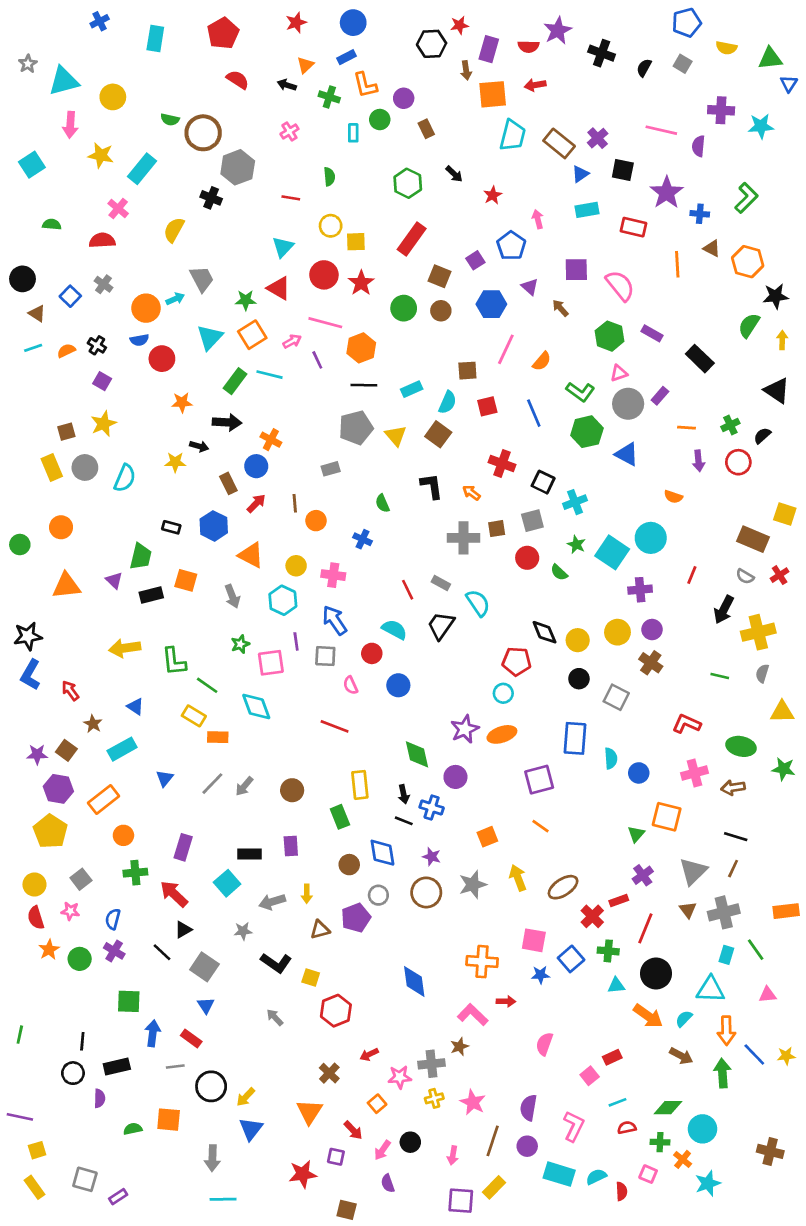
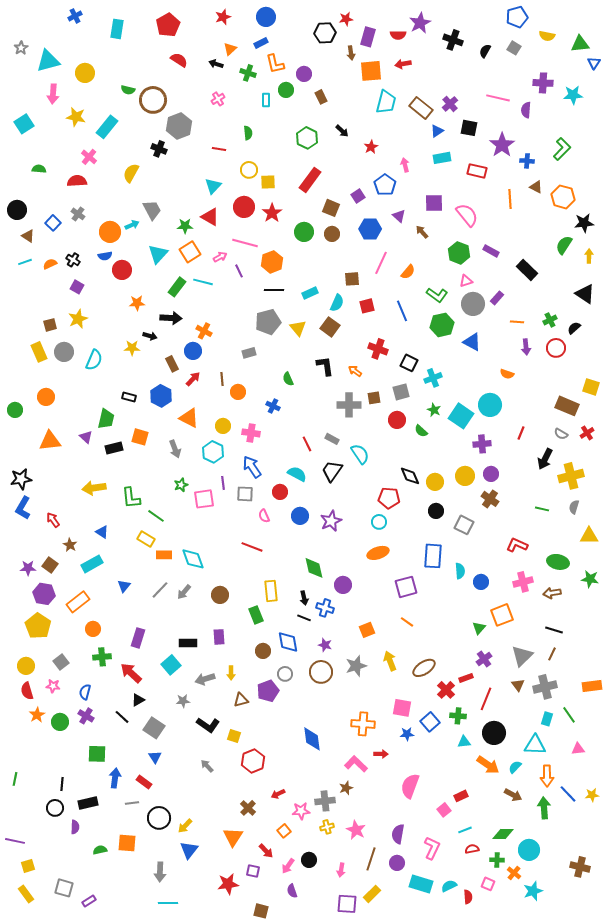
cyan diamond: (256, 707) -> (193, 559), moved
purple star: (465, 729) -> (331, 521), moved
orange square: (667, 817) -> (502, 615), turned -35
pink semicircle: (544, 1044) -> (410, 786), size x1.4

